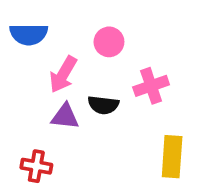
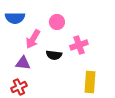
purple triangle: (65, 116) -> (23, 63), moved
red cross: (36, 166) -> (19, 87), turned -35

